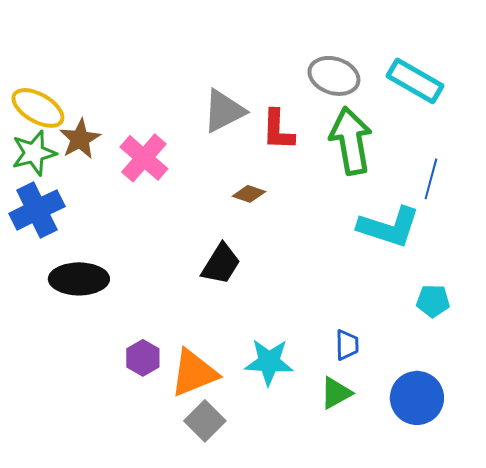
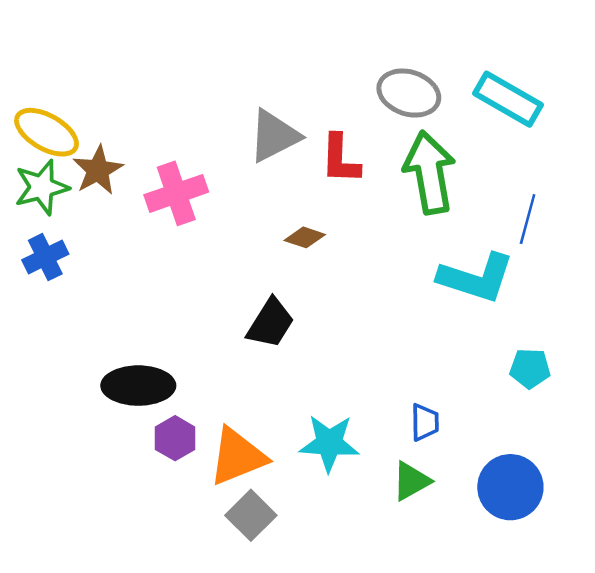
pink cross: (144, 158) -> (176, 193), turned 30
blue cross: (37, 210) -> (45, 257), size x0.7
black ellipse: (79, 279) -> (138, 386), moved

